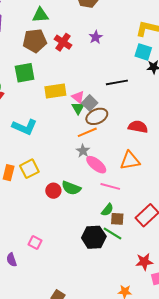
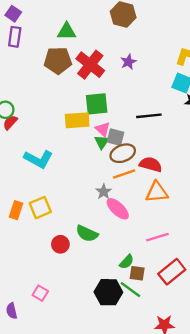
red cross: (63, 42) -> (90, 65), size x1.4
green square: (25, 73) -> (97, 104), moved
gray square: (90, 103) -> (116, 137), turned -35
red semicircle: (138, 127) -> (151, 164), moved
orange line: (87, 132) -> (124, 174), moved
orange triangle: (130, 161) -> (157, 192), moved
pink line: (110, 186) -> (157, 237), moved, turned -36
red circle: (53, 191) -> (60, 244), moved

